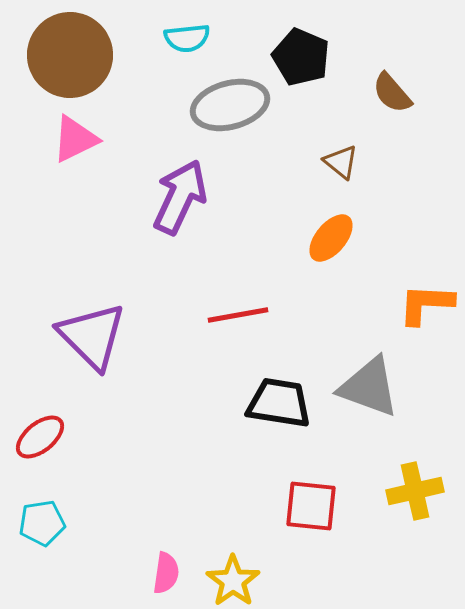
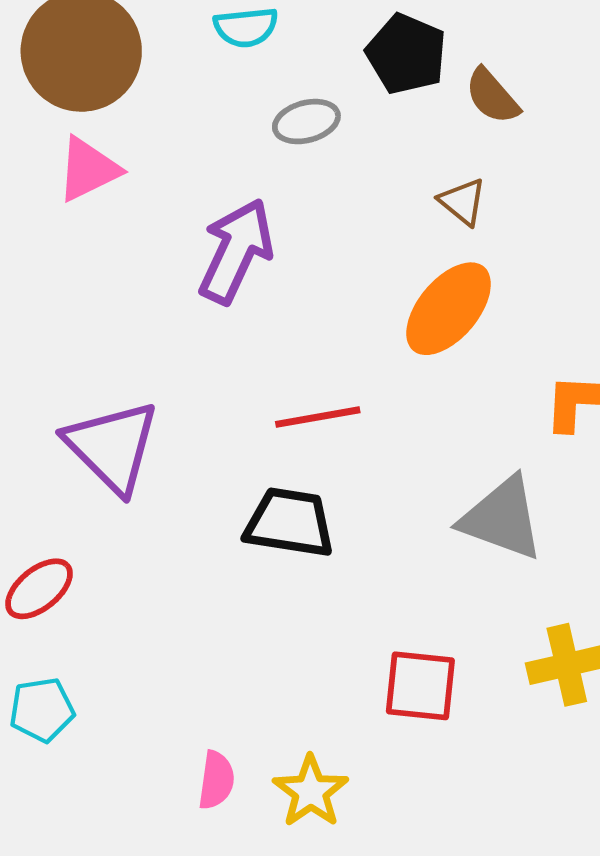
brown semicircle: (392, 93) -> (492, 96), moved
gray ellipse: (230, 105) -> (306, 122), size x0.6
orange ellipse: (331, 238) -> (449, 309), size x1.4
black trapezoid: (279, 403) -> (290, 523), moved

